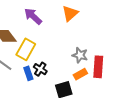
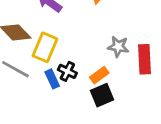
orange rectangle: (80, 74) -> (99, 75), moved

